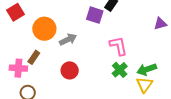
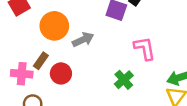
red circle: (70, 70) -> (61, 73), moved
green cross: (120, 70) -> (124, 80), moved

